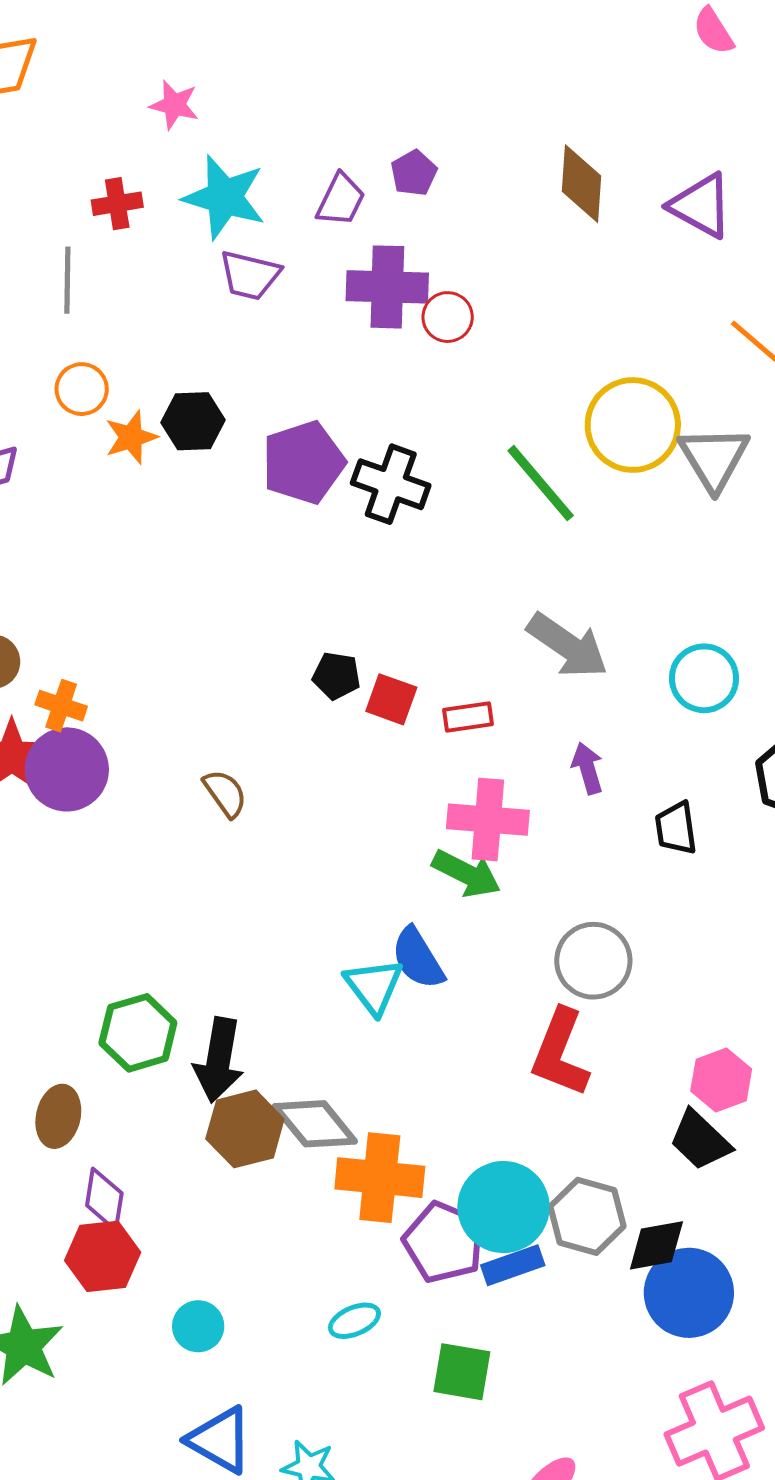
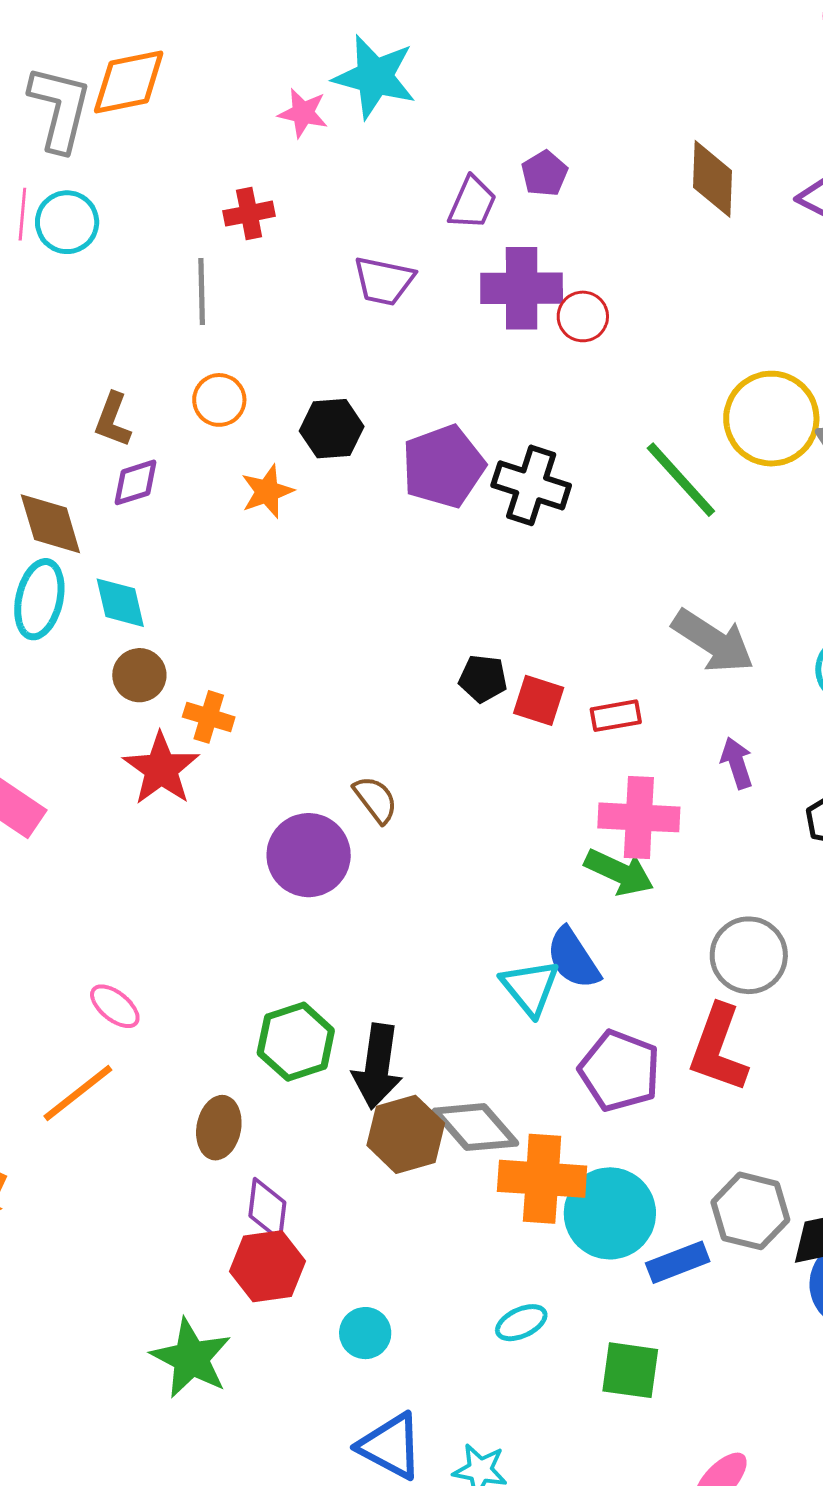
cyan star: (224, 197) -> (375, 77), moved
orange star: (131, 437) -> (267, 491), moved
purple circle: (67, 769) -> (309, 855), moved
cyan circle: (503, 1207) -> (610, 1213), moved
purple pentagon: (444, 1242) -> (620, 1071), moved

